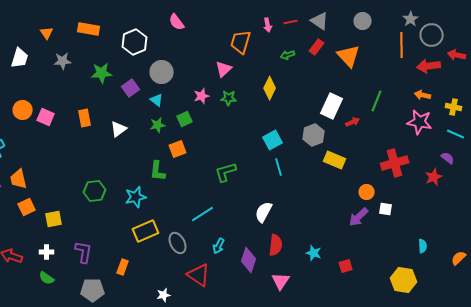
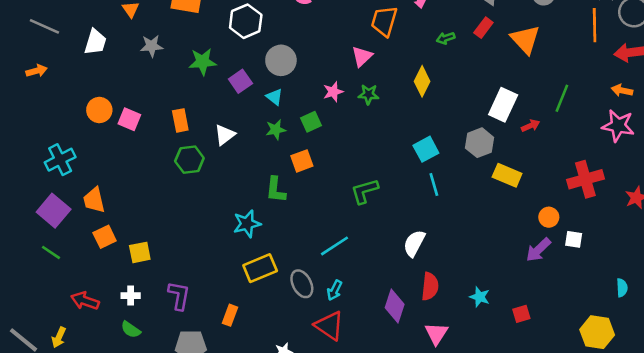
green hexagon: (95, 191) -> (189, 160), moved
cyan arrow: (219, 246) -> (335, 290), moved

